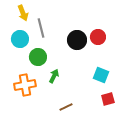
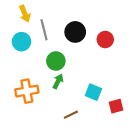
black circle: (77, 40) -> (75, 32), moved
green circle: (38, 57) -> (56, 61), moved
cyan square: (101, 75) -> (93, 92), moved

